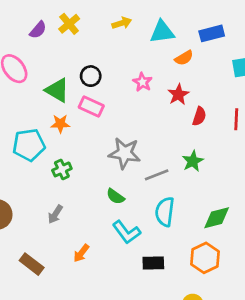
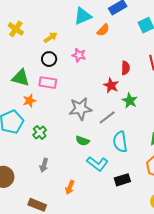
yellow arrow: (122, 23) -> (51, 37), moved
black circle: (91, 76) -> (49, 59), moved
red star: (178, 95) -> (111, 85), moved

